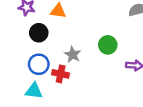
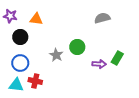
gray star: (73, 55) -> (56, 55), moved
red cross: (61, 74) -> (35, 81), moved

